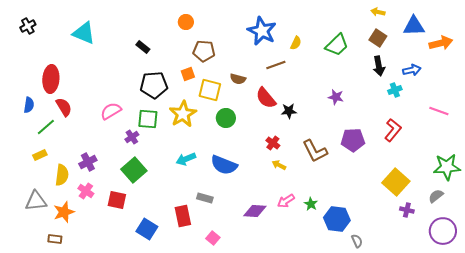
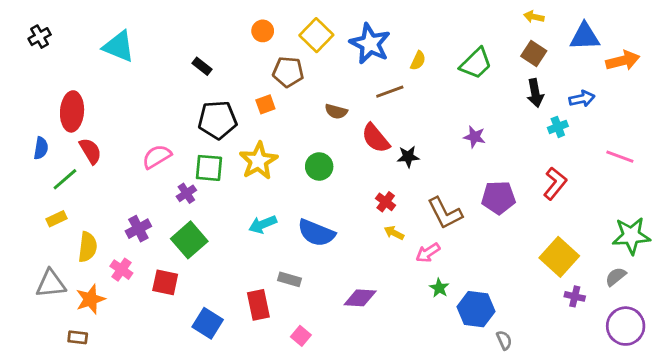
yellow square: (210, 90) -> (316, 35), moved, turned 30
purple cross: (88, 162) -> (138, 229), moved
pink arrow: (286, 201) -> (428, 253), moved

